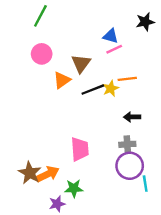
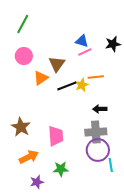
black star: (145, 22) -> (113, 44), moved
gray cross: (127, 144) -> (96, 132), size x1.5
brown star: (30, 173) -> (21, 127), moved
green star: (74, 188) -> (61, 169), moved

